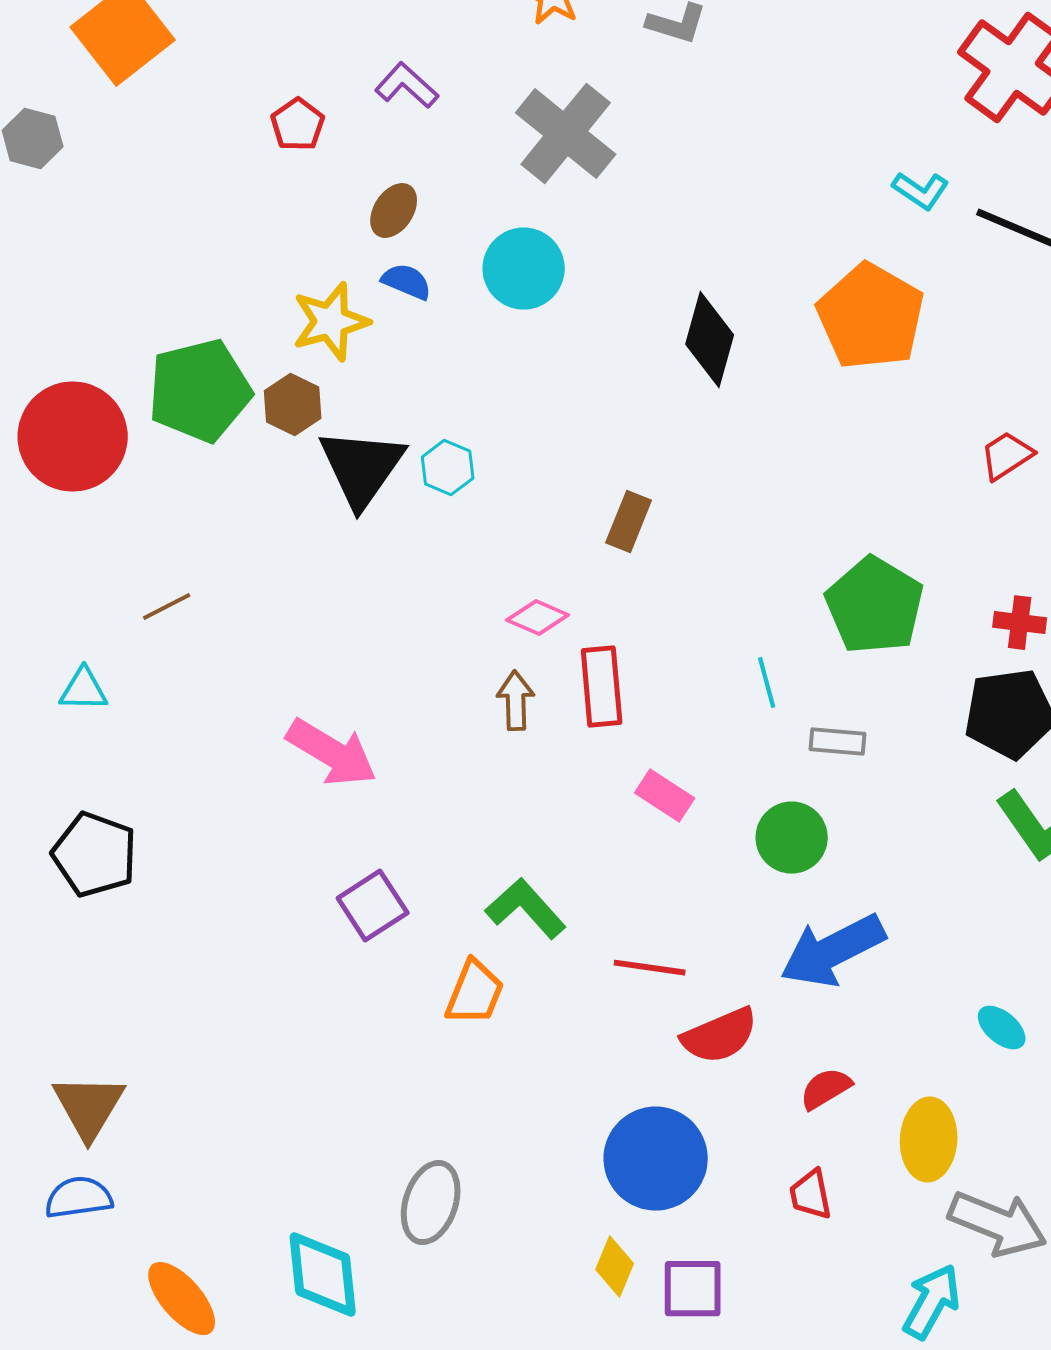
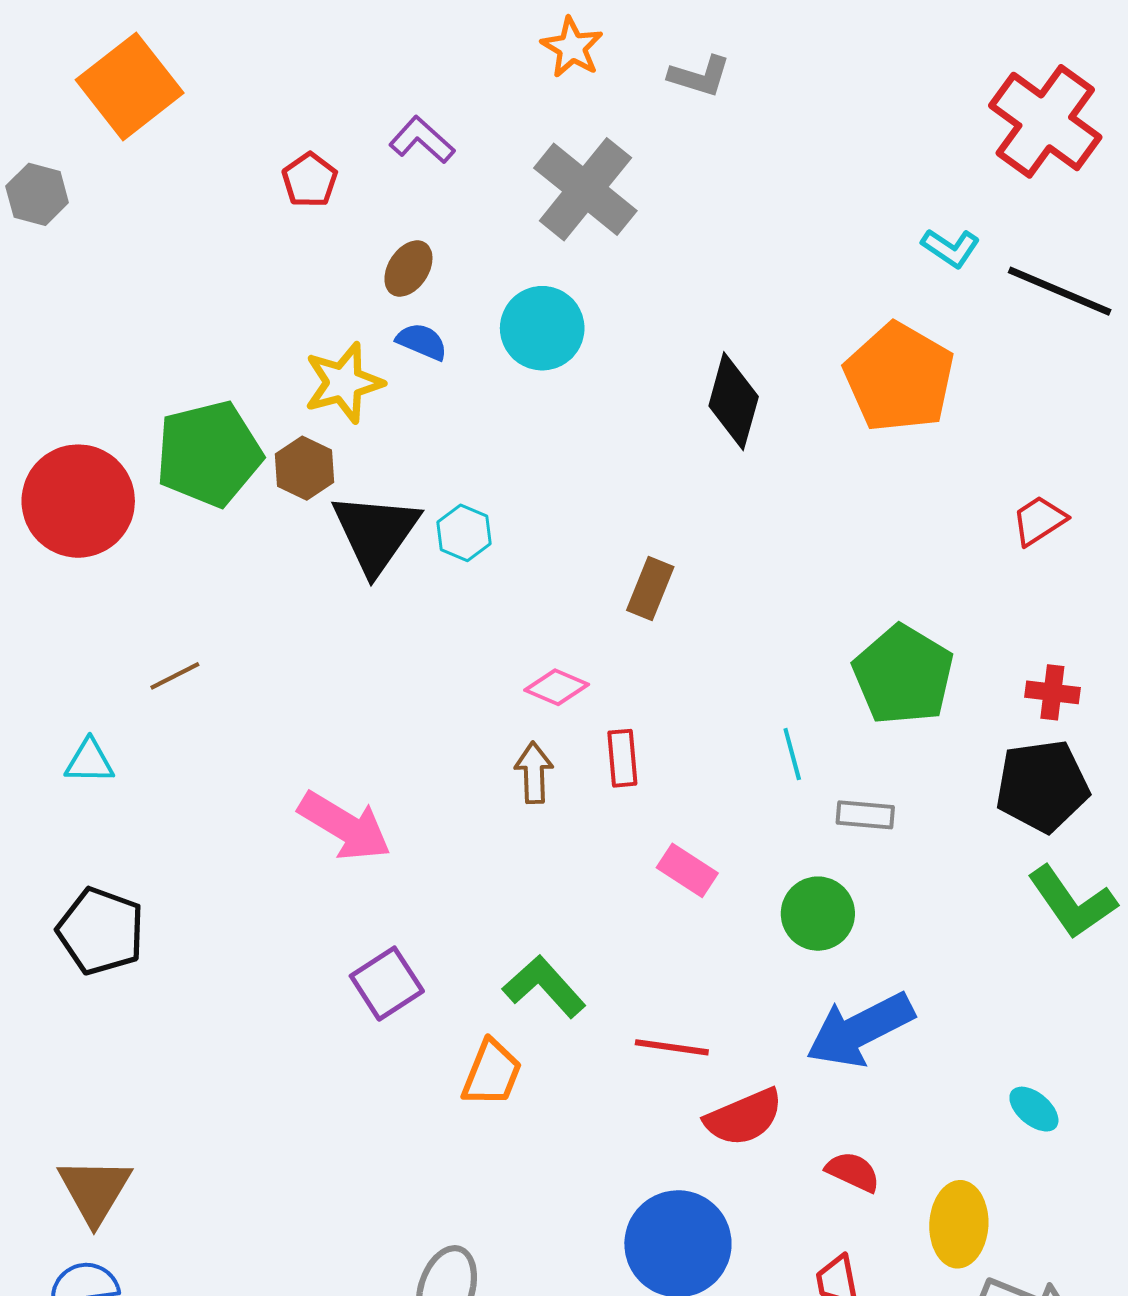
red rectangle: (602, 687) -> (622, 758), size x0.7
red semicircle: (826, 1089) -> (853, 1172), turned 56

